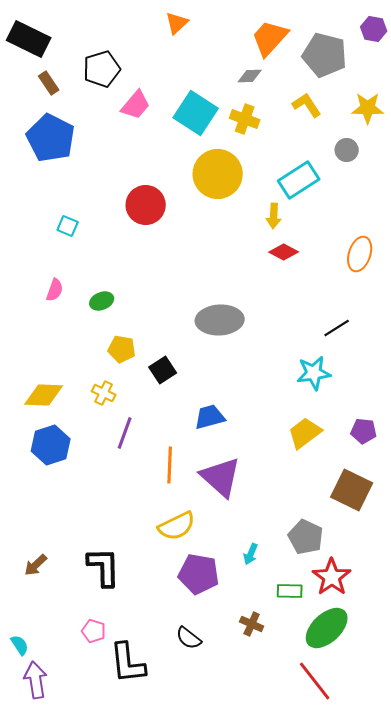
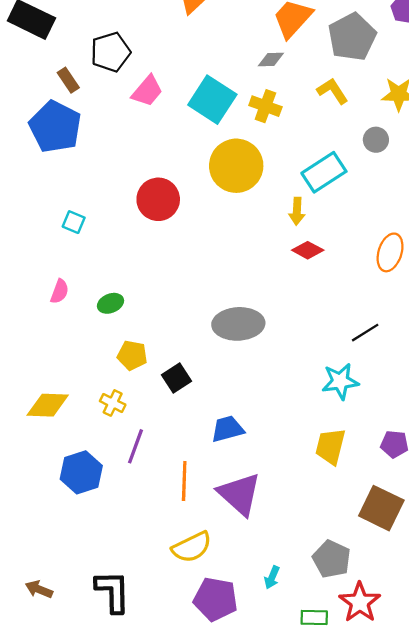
gray pentagon: (325, 55) -> (352, 37), turned 30
brown rectangle: (49, 83) -> (68, 80), moved
yellow trapezoid: (305, 433) -> (330, 446), turned -39
blue hexagon: (51, 445) -> (81, 472), moved
brown arrow: (36, 565) -> (39, 589), turned 65

